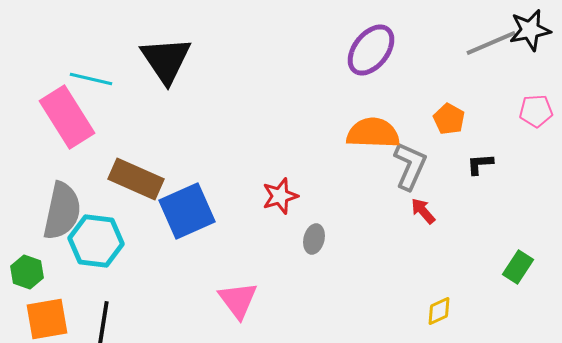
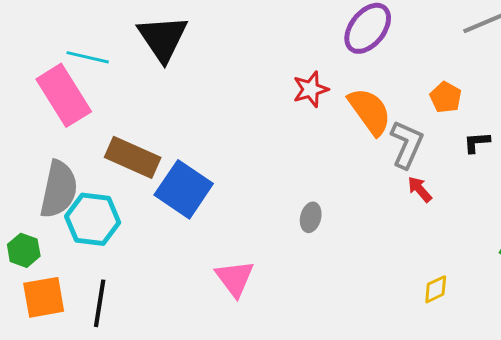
orange semicircle: (373, 133) -> (370, 111), turned 52
red star: (280, 196) -> (311, 89), moved
blue square: (187, 211) -> (184, 189), turned -32

